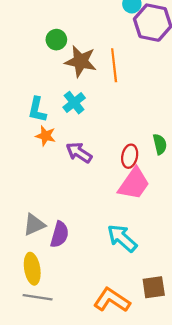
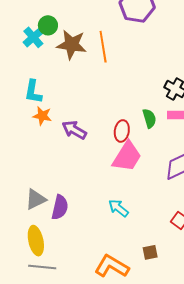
cyan cross: (74, 103) -> (33, 37), moved
cyan arrow: (122, 238) -> (118, 208), size x0.7
brown square: (154, 287) -> (150, 252), size x0.7

